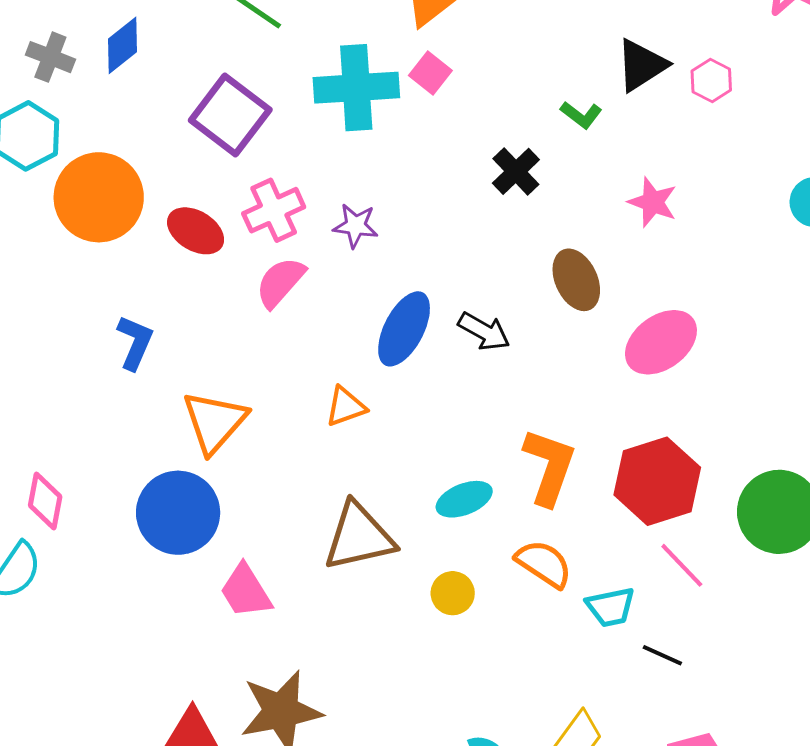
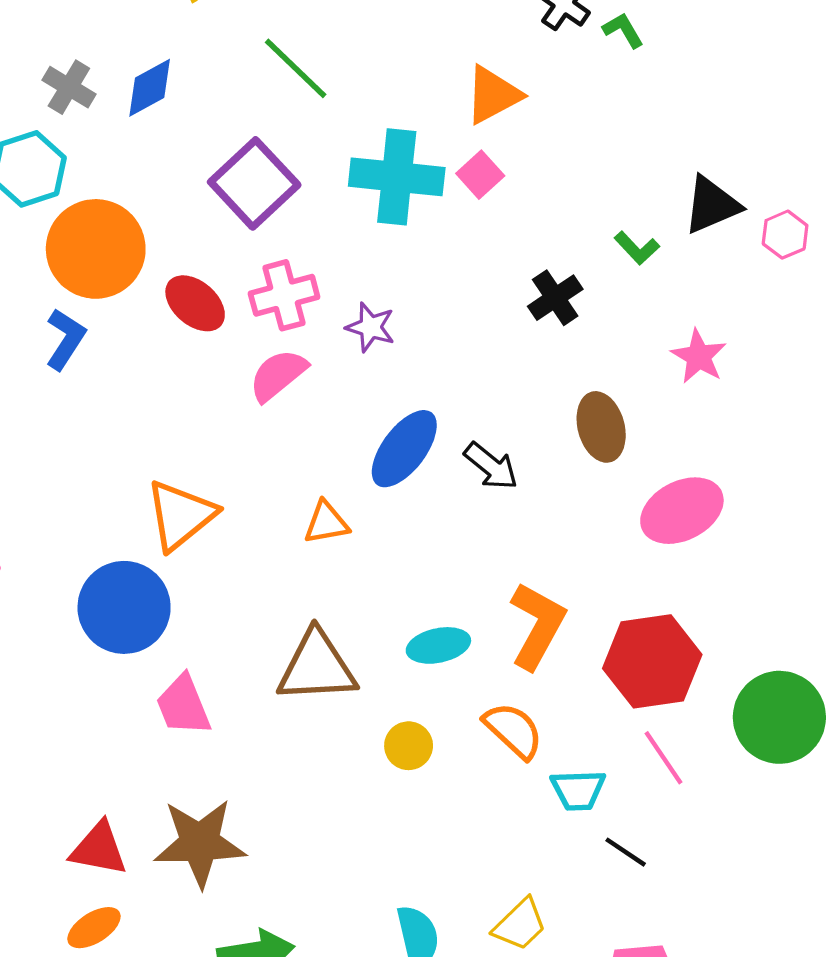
blue L-shape: (135, 342) -> (65, 339), moved

